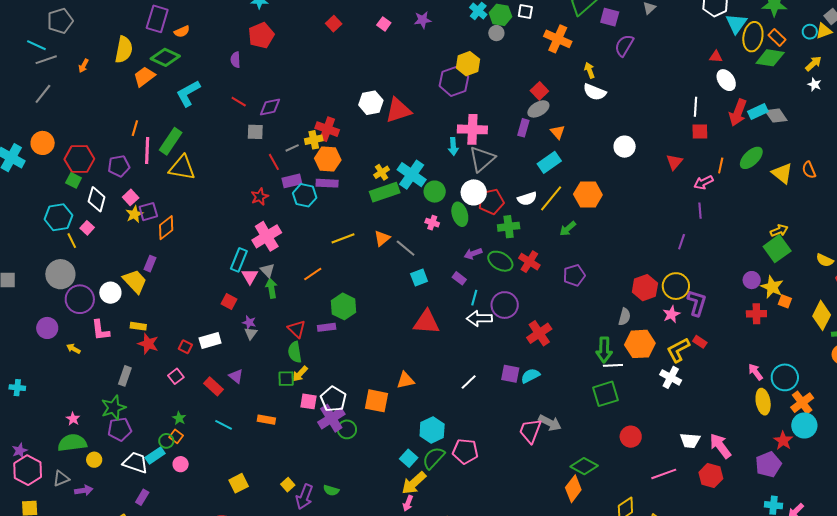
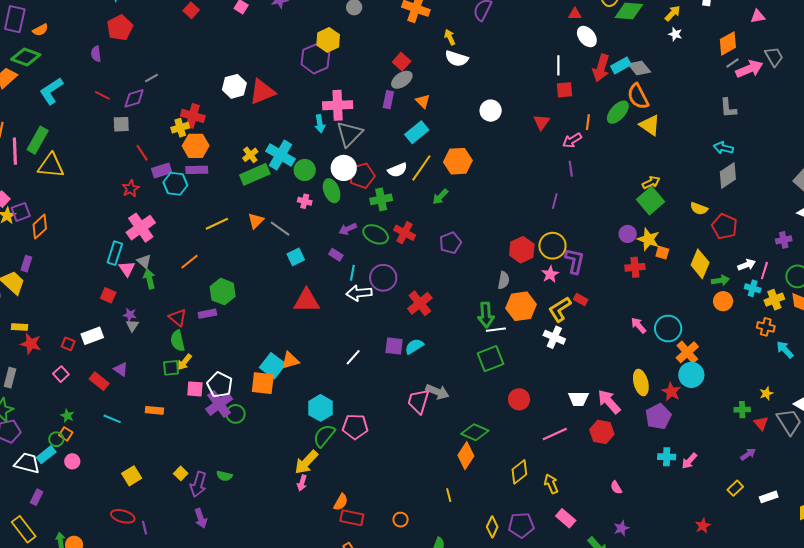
gray line: (292, 148) -> (152, 78), moved
orange semicircle: (809, 170) -> (638, 96), moved, size x1.5
yellow ellipse: (763, 402) -> (641, 382), moved
cyan square: (409, 458) -> (273, 366), moved, size x1.4

